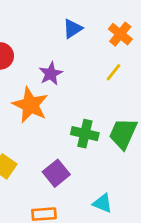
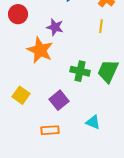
yellow line: (113, 72) -> (101, 26), turned -32
purple star: (51, 74) -> (55, 27), turned -30

